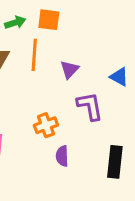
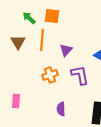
green arrow: (15, 23) -> (29, 18), turned -120
orange cross: (46, 125) -> (50, 75), moved

